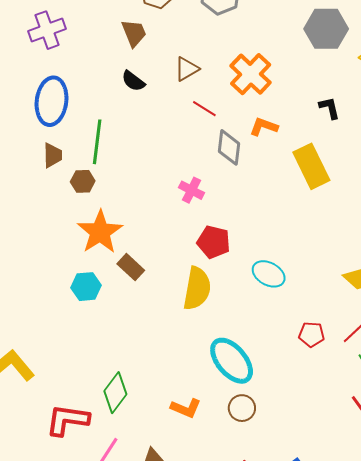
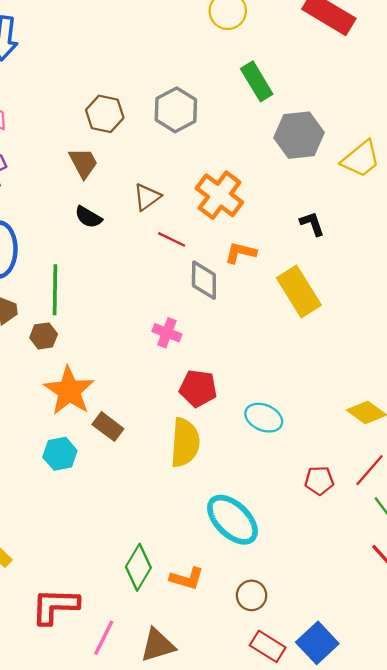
green diamond: (115, 393) -> (138, 567), moved
brown circle: (242, 408) -> (252, 595), moved

